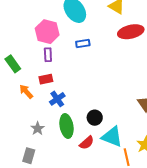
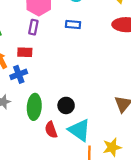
blue cross: (57, 99) -> (19, 74), moved
red semicircle: (87, 143) -> (51, 130), turned 98

